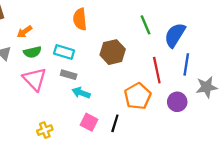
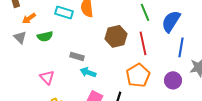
orange arrow: (24, 32) -> (29, 18), moved
cyan rectangle: (64, 52) -> (64, 12), moved
red line: (157, 70) -> (143, 43), moved
pink triangle: (35, 79) -> (47, 77), moved, size x0.7

